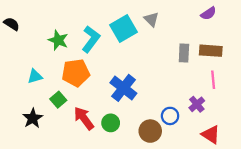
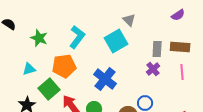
cyan square: (123, 29) -> (116, 41), moved
green star: (58, 40) -> (39, 38), moved
green square: (58, 100) -> (49, 89), size x1.5
purple cross: (197, 104) -> (153, 69), moved

